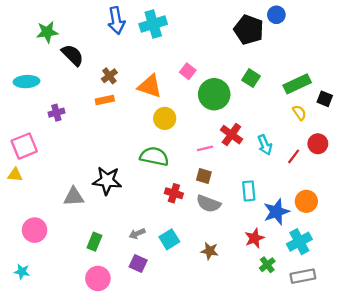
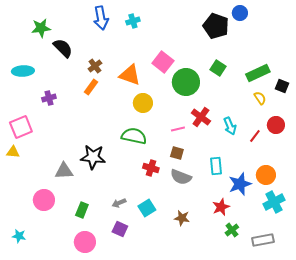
cyan cross: (153, 24) -> (133, 21), size x0.6
pink square: (188, 71) -> (163, 62), size x1.5
orange rectangle: (105, 100) -> (91, 87), turned -42
pink circle: (35, 230) -> (44, 200), moved
cyan cross: (299, 242) -> (274, 202), moved

